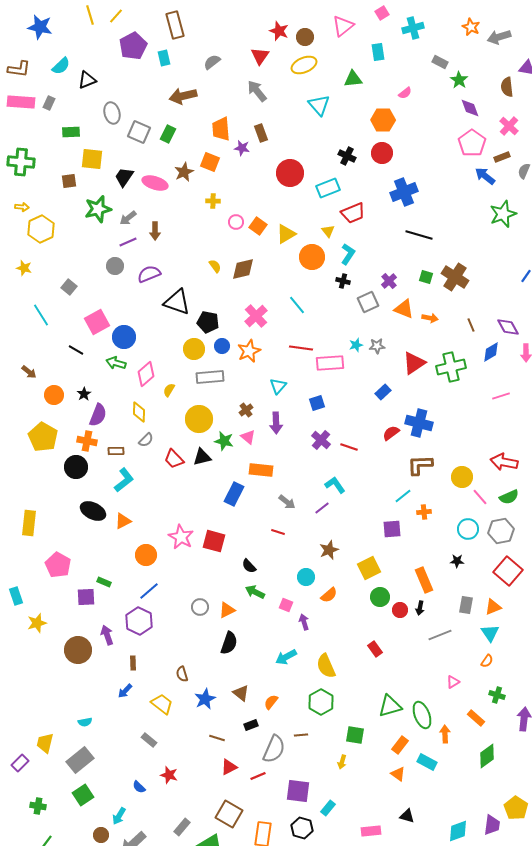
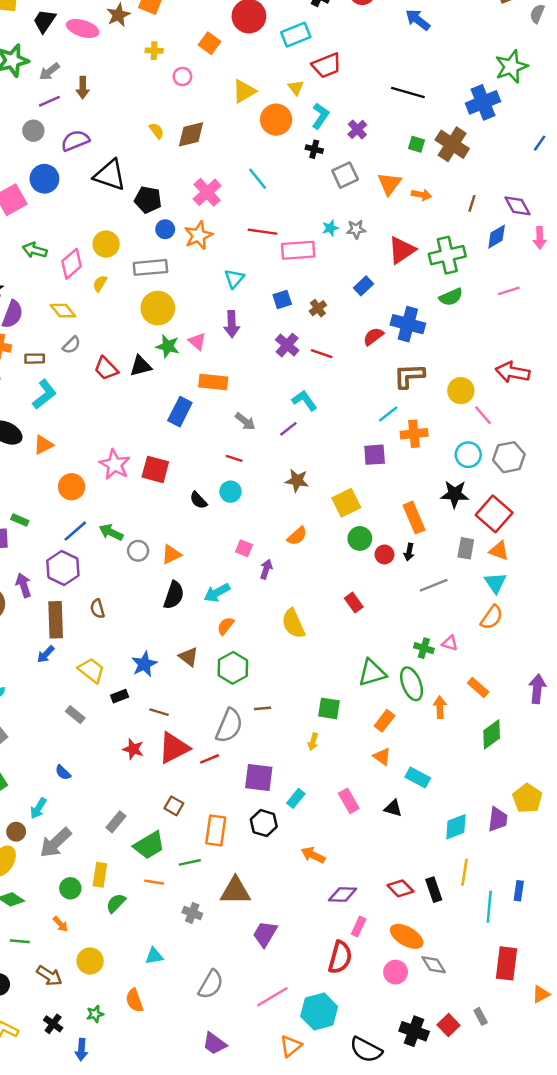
blue arrow: (485, 176) -> (418, 20), moved
blue cross: (404, 192) -> (483, 102), moved
orange square: (258, 226) -> (210, 43), moved
purple cross: (389, 281) -> (357, 129), moved
orange triangle: (404, 309) -> (389, 184), turned 45
brown line: (471, 325) -> (472, 203), turned 40
blue circle: (124, 337) -> (44, 179), moved
yellow circle: (194, 349) -> (106, 244), moved
brown cross: (246, 410) -> (318, 308), moved
yellow diamond: (139, 412) -> (63, 311), turned -40
yellow circle: (199, 419) -> (158, 308), moved
green semicircle: (509, 497) -> (451, 297), moved
orange cross: (424, 512) -> (414, 434), size x1.5
brown star: (329, 550) -> (297, 481), turned 30
black star: (457, 561) -> (455, 494), size x1.6
red square: (508, 571) -> (494, 514), moved
cyan circle: (306, 577) -> (230, 492), moved
green arrow: (255, 592) -> (111, 532), moved
orange triangle: (493, 607) -> (499, 551), turned 42
purple arrow: (304, 622) -> (266, 569), turned 35
cyan arrow: (286, 657) -> (217, 593), moved
orange semicircle: (487, 661) -> (492, 617), size x1.5
brown rectangle: (133, 663) -> (56, 620), size x2.0
brown semicircle: (182, 674) -> (97, 609), moved
pink triangle: (453, 682) -> (450, 643), turned 48
green cross: (497, 695) -> (424, 648), moved
orange semicircle: (271, 702) -> (226, 626), moved
green hexagon: (321, 702) -> (233, 668), moved
black rectangle: (251, 725) -> (120, 696), moved
cyan rectangle: (427, 762) -> (418, 777), moved
red triangle: (229, 767) -> (174, 748), size x1.6
red star: (169, 775) -> (133, 749), moved
brown square: (229, 814) -> (174, 806), size x0.6
pink rectangle: (371, 831) -> (349, 801), moved, turned 66

